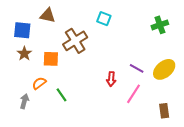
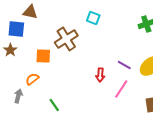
brown triangle: (48, 15) -> (30, 12), moved
brown star: (24, 54) -> (10, 50), moved
green line: (61, 95) -> (54, 105), moved

